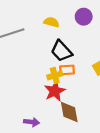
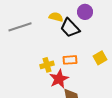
black trapezoid: (61, 51) -> (70, 28), moved
yellow cross: (55, 75) -> (47, 65), moved

